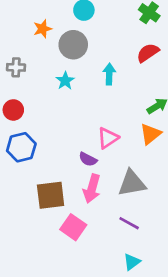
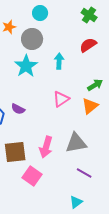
cyan star: (65, 81) -> (26, 66), size x1.6
pink triangle: (108, 138) -> (61, 99), moved
purple semicircle: (88, 159) -> (18, 109), moved
purple line: (129, 223) -> (84, 173), moved

